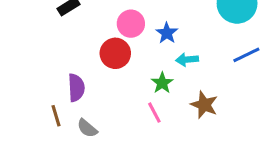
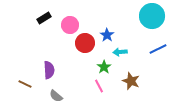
pink circle: (131, 24) -> (70, 25), moved
red circle: (115, 53) -> (85, 43), moved
brown line: (56, 116) -> (25, 84), moved, turned -48

